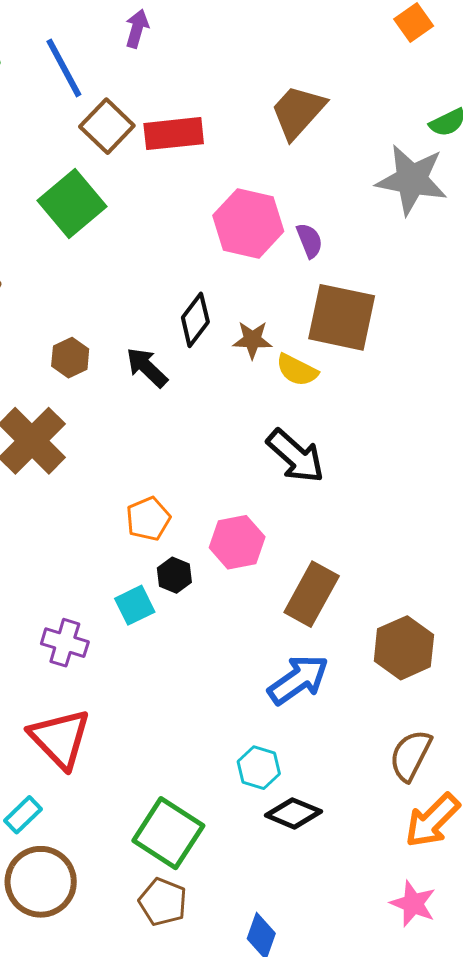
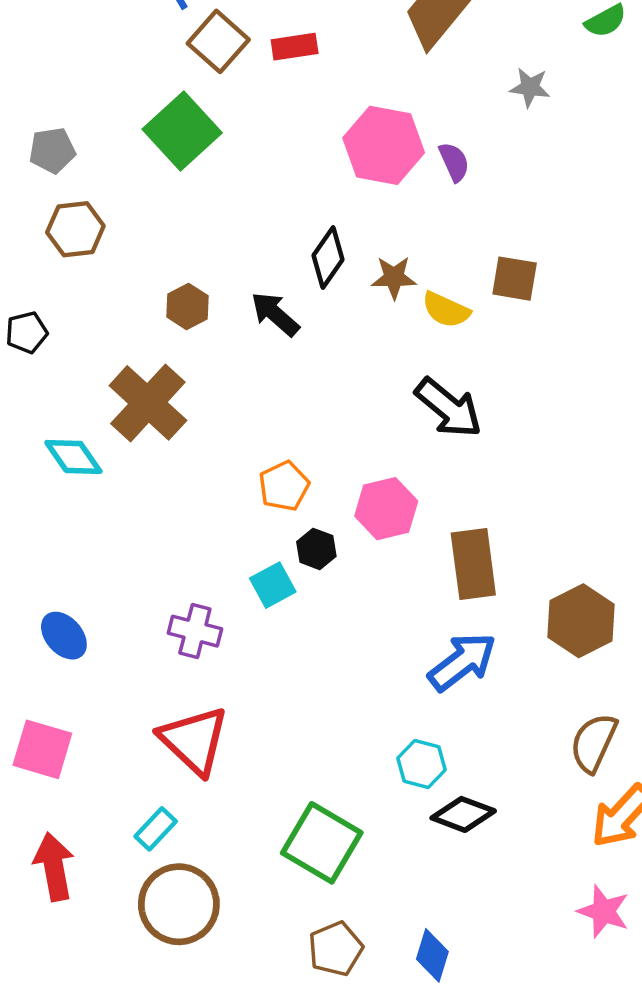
red rectangle: (174, 134) -> (295, 47), size x0.7
gray star: (412, 180) -> (530, 87), moved, size x0.5
brown square: (342, 317) -> (515, 279), moved, size x0.6
brown rectangle: (312, 594) -> (473, 564), turned -34
brown pentagon: (163, 902) -> (336, 949), moved, turned 30

